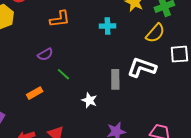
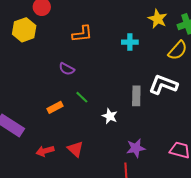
purple semicircle: (45, 54) -> (67, 69), turned 56
green line: (63, 74) -> (82, 97), moved

